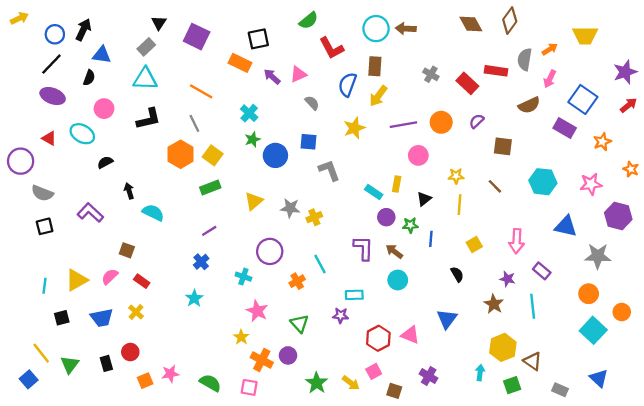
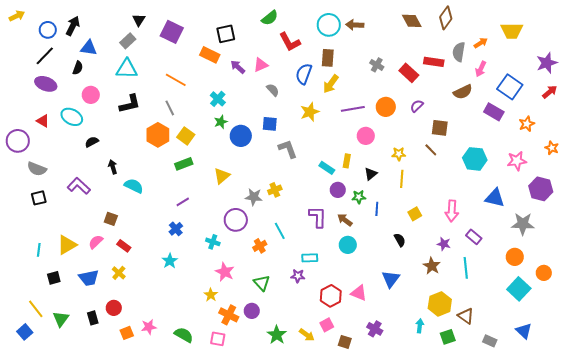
brown line: (495, 186) -> (431, 150), moved
gray star: (290, 208) -> (254, 197), moved

